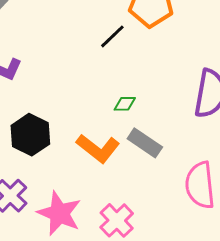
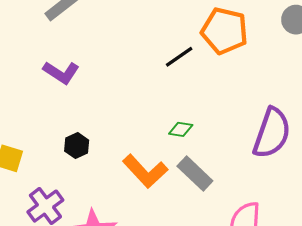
black hexagon: (30, 135) -> (77, 146), size x0.6

